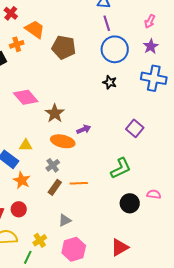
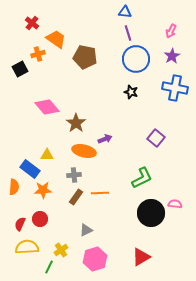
gray cross: (53, 165) -> (74, 175), turned 32
orange star: (22, 180) -> (43, 190), turned -30
black circle: (130, 203) -> (151, 213), size x1.4

